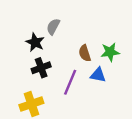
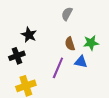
gray semicircle: (53, 27) -> (67, 14), moved
black cross: (41, 68) -> (17, 56), moved

